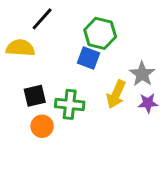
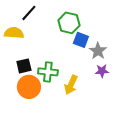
blue square: (88, 58) -> (81, 40), moved
yellow arrow: (116, 94) -> (71, 85), moved
orange circle: (42, 126) -> (29, 87), size x1.5

